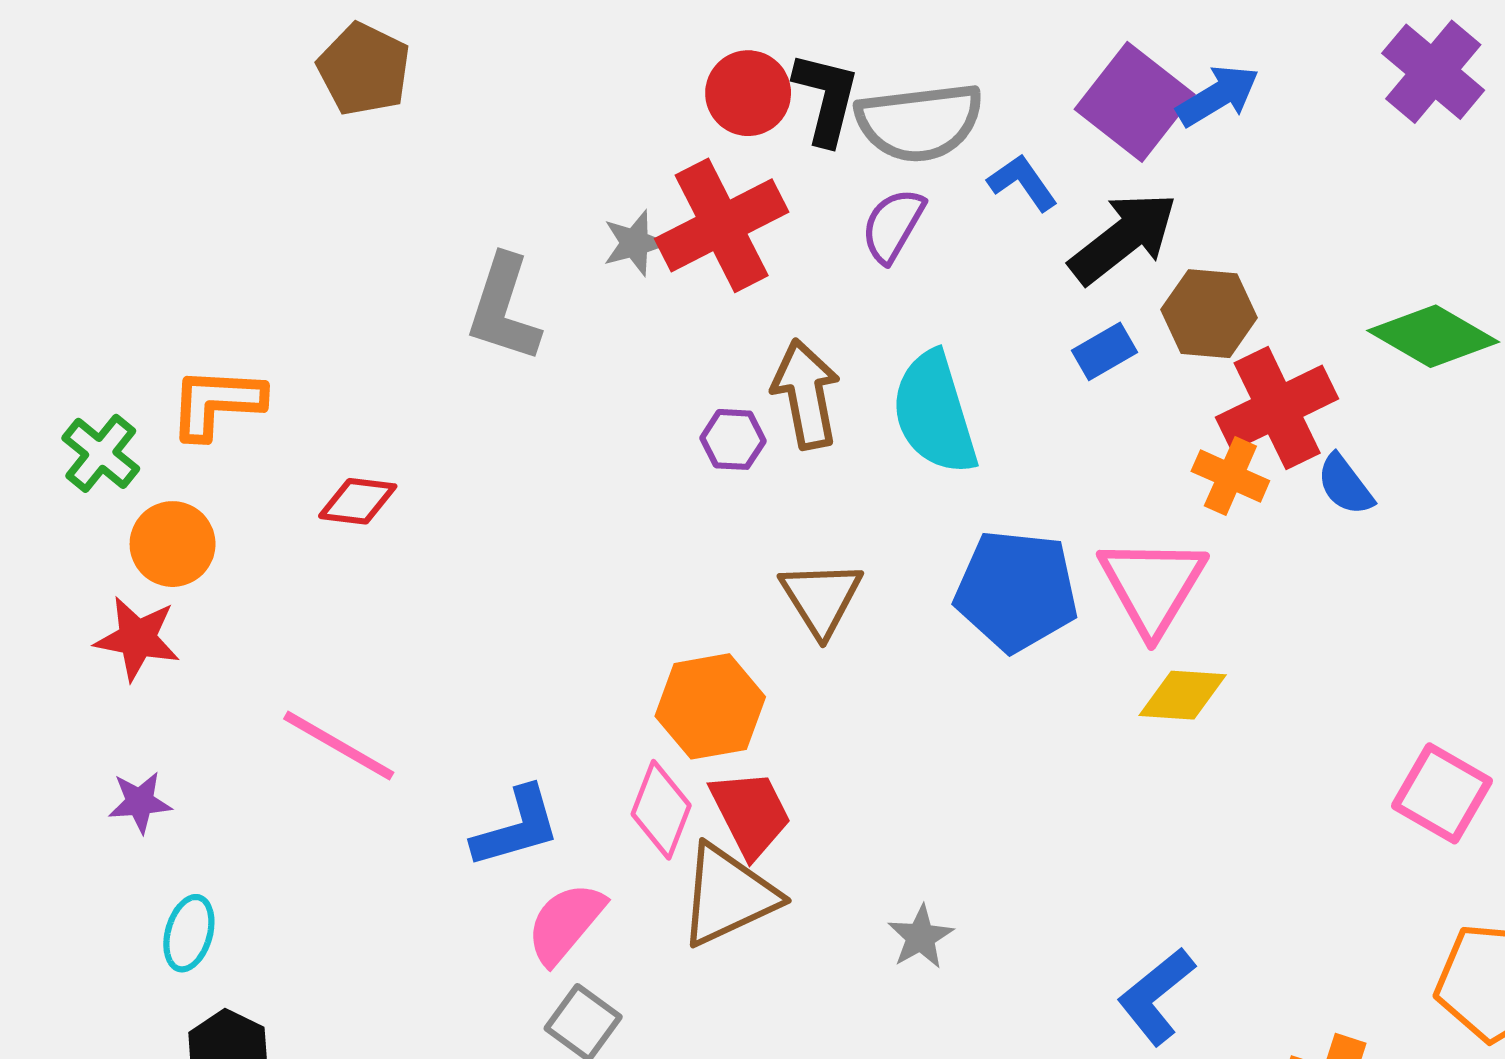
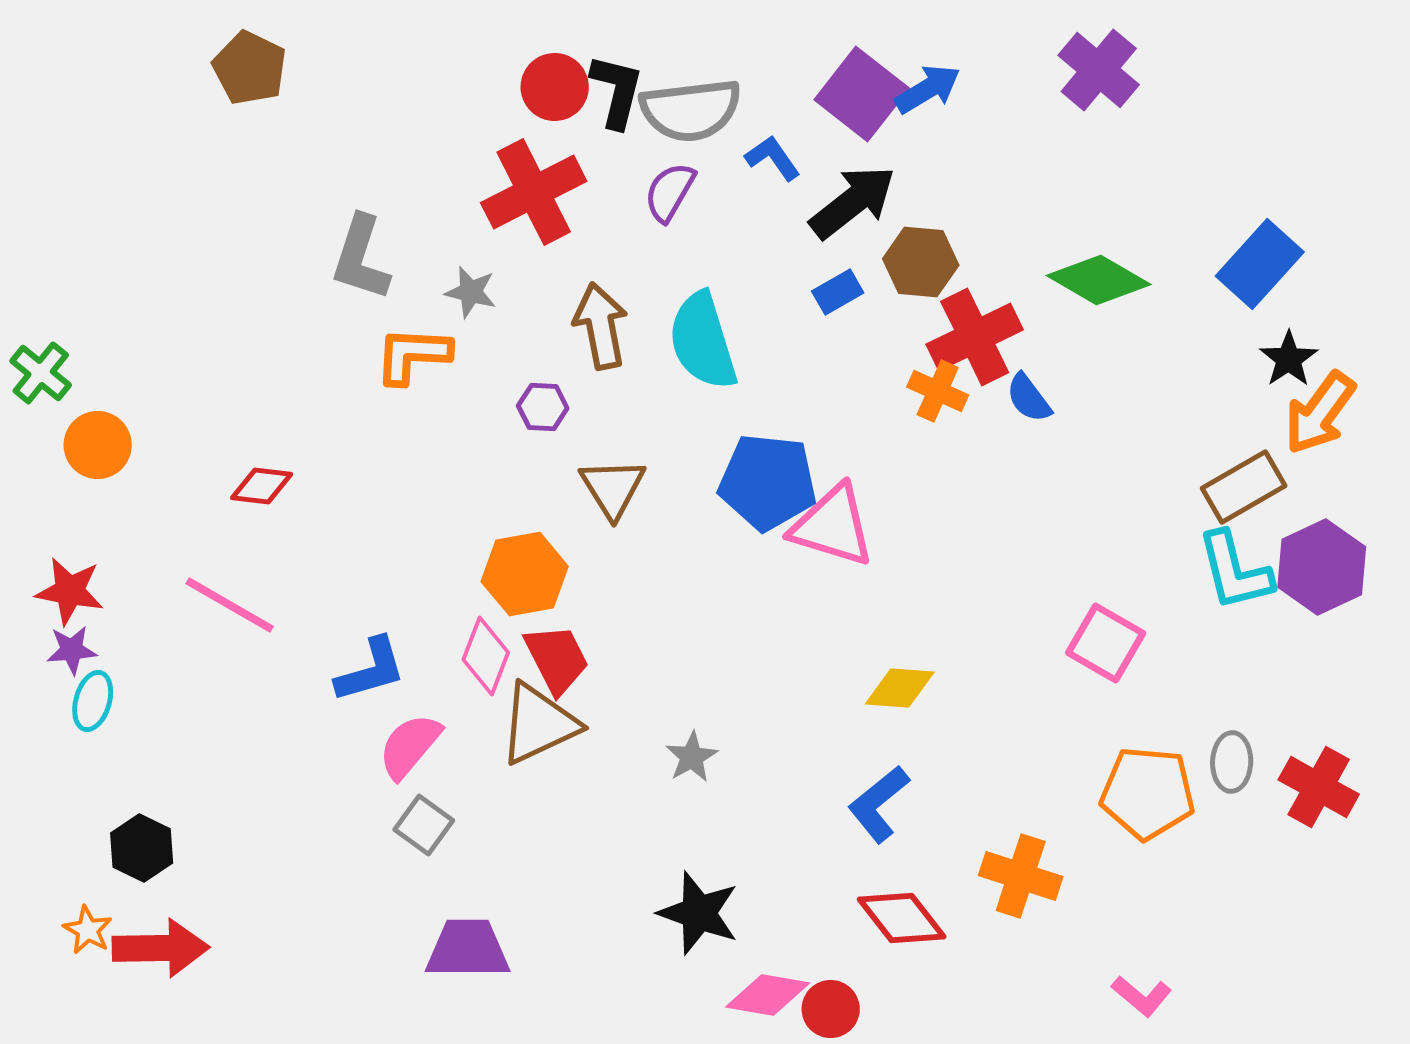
gray star: (635, 243) -> (471, 292), moved, turned 30
orange L-shape: (217, 403) -> (413, 355), moved
purple hexagon: (733, 439) -> (543, 407), moved
red diamond: (358, 501) -> (262, 486), moved
pink triangle: (1152, 586) -> (833, 526), moved, turned -44
red star: (137, 638) -> (70, 591), moved
yellow diamond: (1183, 695) -> (900, 688), moved
cyan ellipse: (189, 933) -> (93, 701), moved

